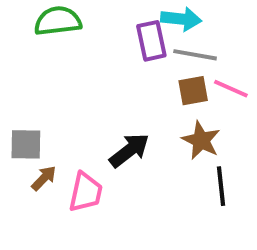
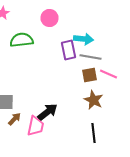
black arrow: (129, 150) -> (48, 112), moved
black line: (221, 186) -> (94, 133), moved

